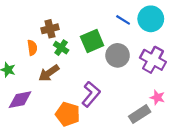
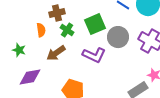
purple L-shape: (91, 94) -> (94, 55), moved, turned 75

